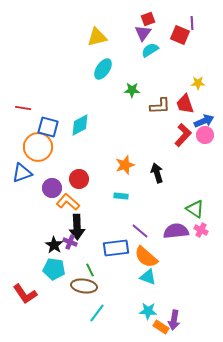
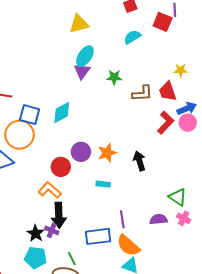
purple triangle: (143, 33) -> (82, 71), moved
purple circle: (52, 188) -> (81, 152), moved
purple line: (140, 231) -> (122, 219), turned 42
purple semicircle: (176, 231) -> (159, 219), size x0.7

